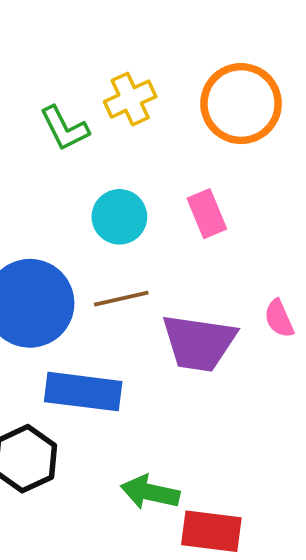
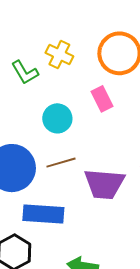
yellow cross: (130, 99) -> (59, 54), turned -36
pink rectangle: (207, 214) -> (102, 99), moved

